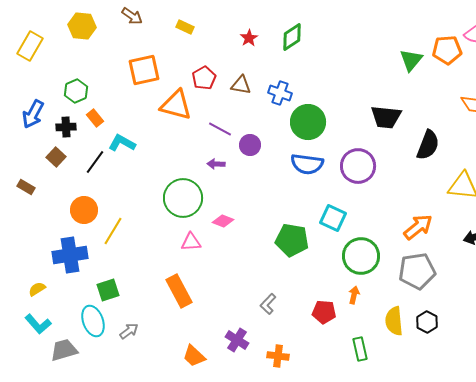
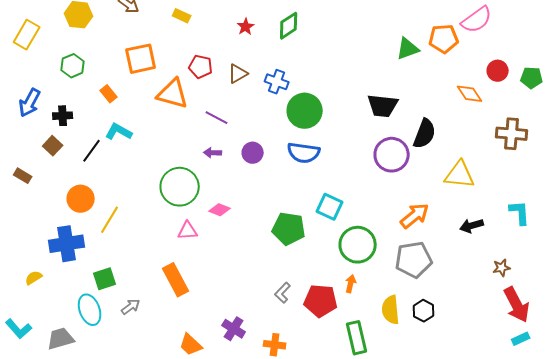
green triangle: (411, 60) -> (408, 49), turned 30
red pentagon: (204, 78) -> (201, 67), turned -30
brown triangle: (241, 85) -> (238, 74), turned -40
green hexagon: (76, 91) -> (73, 66), moved
orange rectangle: (95, 118) -> (109, 94), moved
purple circle: (250, 145) -> (253, 153), moved
purple circle: (358, 166) -> (392, 155), moved
gray L-shape: (268, 304) -> (283, 293), moved
red pentagon: (324, 312) -> (321, 301), size x1.4
cyan L-shape: (38, 324) -> (19, 329), moved
gray arrow: (129, 331) -> (131, 307), moved
green rectangle: (360, 349) -> (357, 338), size x1.4

